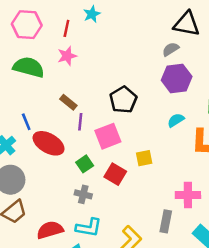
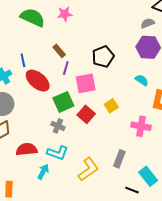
cyan semicircle: (176, 120) -> (142, 80), turned 56
yellow square: (144, 158) -> (111, 106), turned -32
green square: (85, 164) -> (63, 102), size x1.5
pink cross: (188, 195) -> (141, 126), moved

